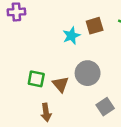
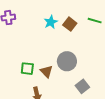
brown square: (95, 26) -> (70, 24), turned -32
cyan star: (71, 36) -> (51, 22), moved

